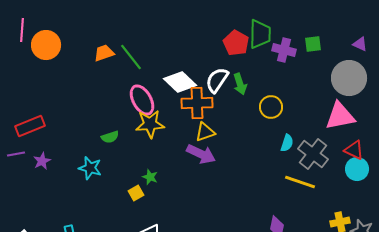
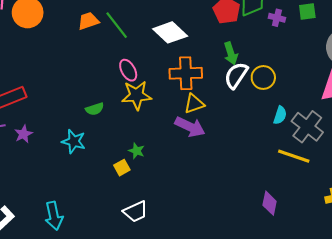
purple cross: (284, 50) -> (277, 18), size x0.7
white semicircle: (217, 80) -> (236, 75), moved
white diamond: (180, 82) -> (170, 32), moved
pink ellipse: (142, 100) -> (128, 70), size x0.7

